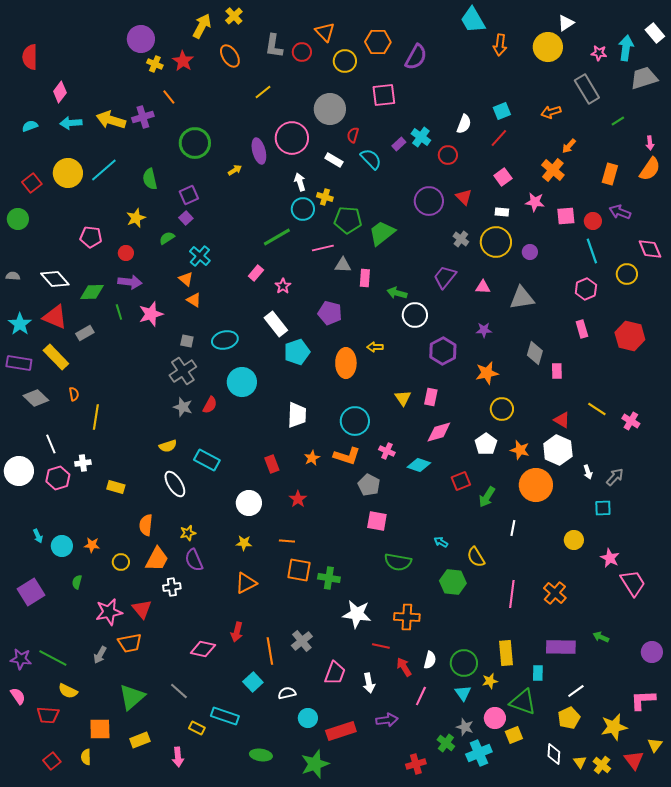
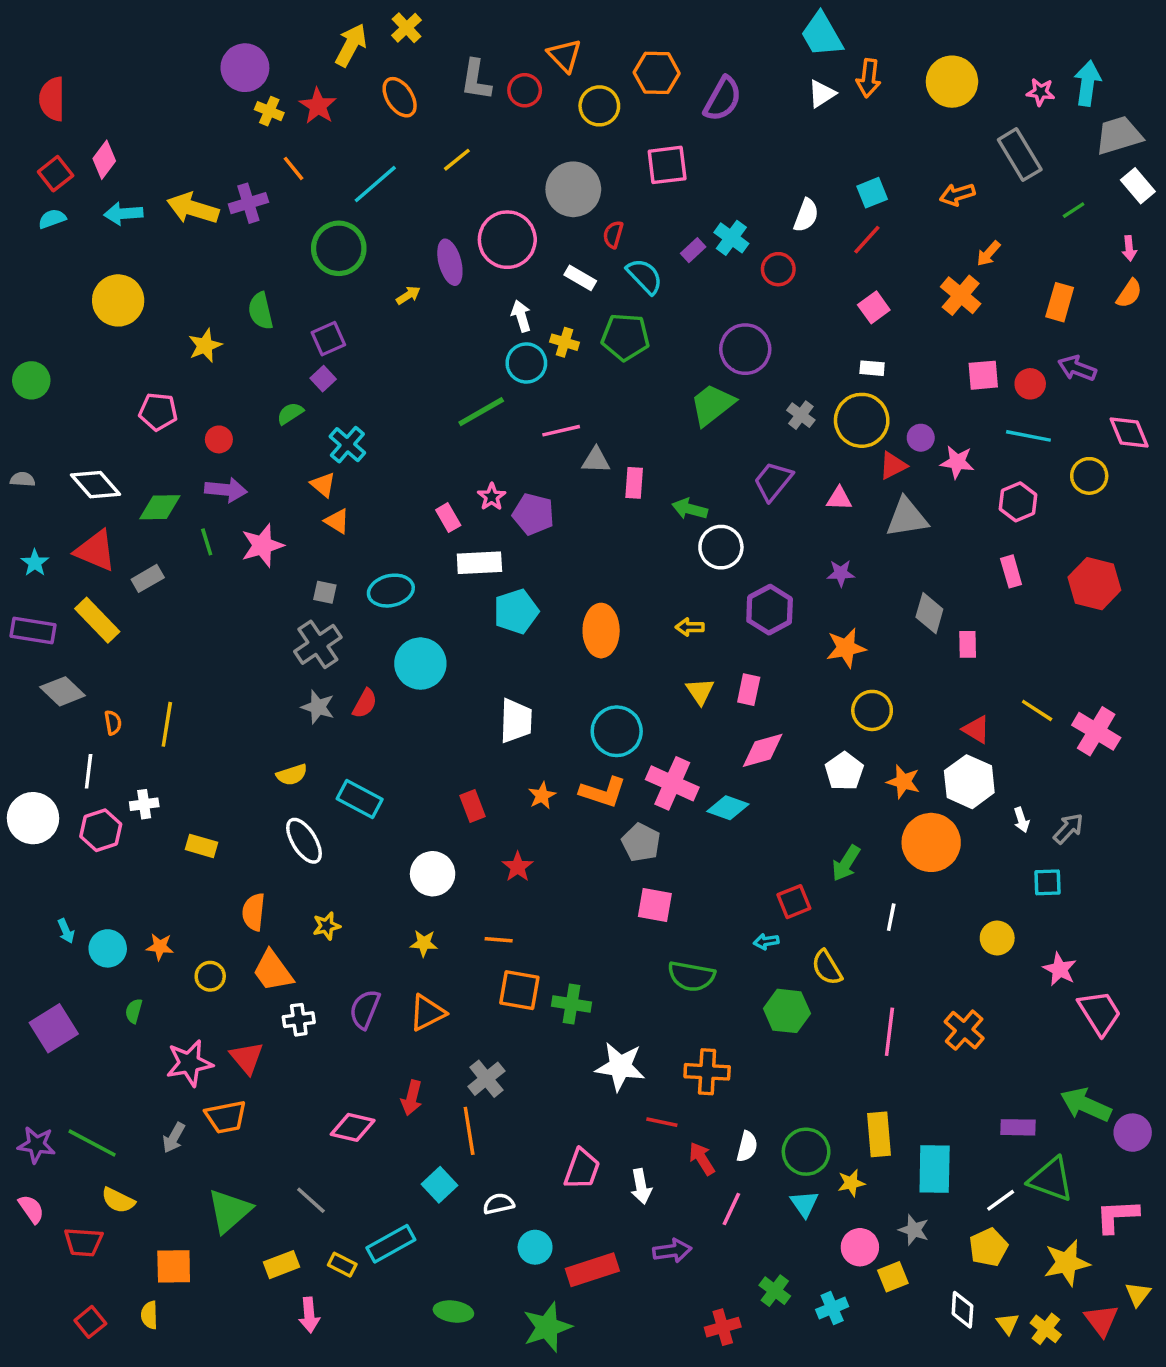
white triangle: (566, 23) -> (822, 94), moved
white rectangle: (655, 33) -> (1138, 186), moved
orange semicircle: (650, 169) -> (1129, 293), size x0.7
cyan line: (104, 170) -> (375, 184), moved
red square: (32, 183) -> (56, 174), moved
red triangle: (464, 197) -> (893, 465), moved, turned 48
pink star: (535, 202) -> (957, 462), moved
yellow star: (136, 218) -> (205, 346), moved
green pentagon: (348, 220) -> (625, 337), moved
green trapezoid: (382, 233) -> (712, 405), moved
cyan line: (592, 251) -> (1028, 436), turned -60
pink rectangle: (256, 273) -> (448, 518), moved, turned -70
purple pentagon: (330, 313) -> (533, 514), moved
cyan star: (20, 324) -> (35, 563), size x0.7
white rectangle: (276, 324) -> (479, 563), turned -55
yellow arrow: (375, 347) -> (690, 627), moved
orange semicircle: (74, 394) -> (113, 723), moved
pink cross: (631, 421) -> (1096, 731), size x1.5
white line: (51, 444) -> (89, 771), turned 30
pink cross: (387, 451) -> (672, 783), size x1.8
red square: (461, 481) -> (794, 902), moved
cyan arrow: (441, 542) -> (766, 941), turned -40
orange trapezoid: (157, 559) -> (273, 971), turned 116
purple semicircle: (194, 560) -> (365, 1009), moved, turned 45
green arrow: (601, 637) -> (1086, 1105), moved, size x1.8
gray cross: (302, 641) -> (486, 1079), moved
purple rectangle: (561, 647) -> (1018, 1127), moved, size x0.7
cyan rectangle: (538, 673) -> (935, 1169), size x1.8
green triangle: (523, 702) -> (1051, 1179), moved
cyan rectangle: (225, 716) -> (391, 1244), turned -48
gray star: (465, 727) -> (914, 1230), moved
yellow rectangle: (140, 740) -> (281, 1265), moved
cyan cross: (479, 753) -> (832, 1308), size x0.7

